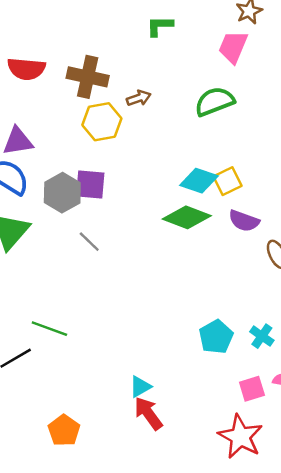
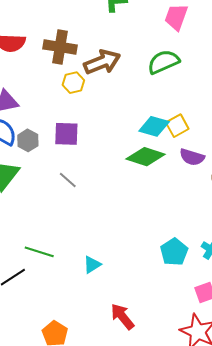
brown arrow: (139, 98) -> (102, 62), size x1.8
yellow hexagon: (102, 122) -> (73, 83), size x0.7
gray hexagon: (62, 193) -> (28, 140), moved, size x0.7
cyan triangle: (140, 387) -> (92, 265), moved

